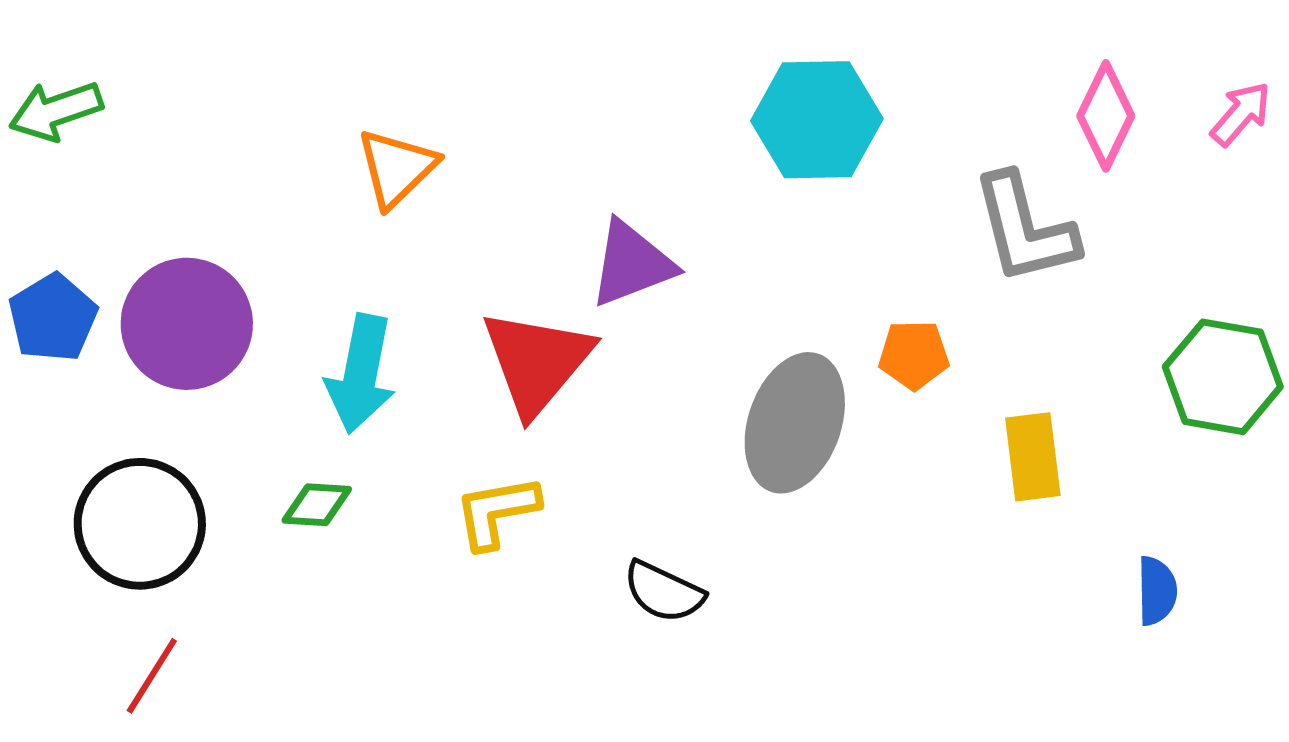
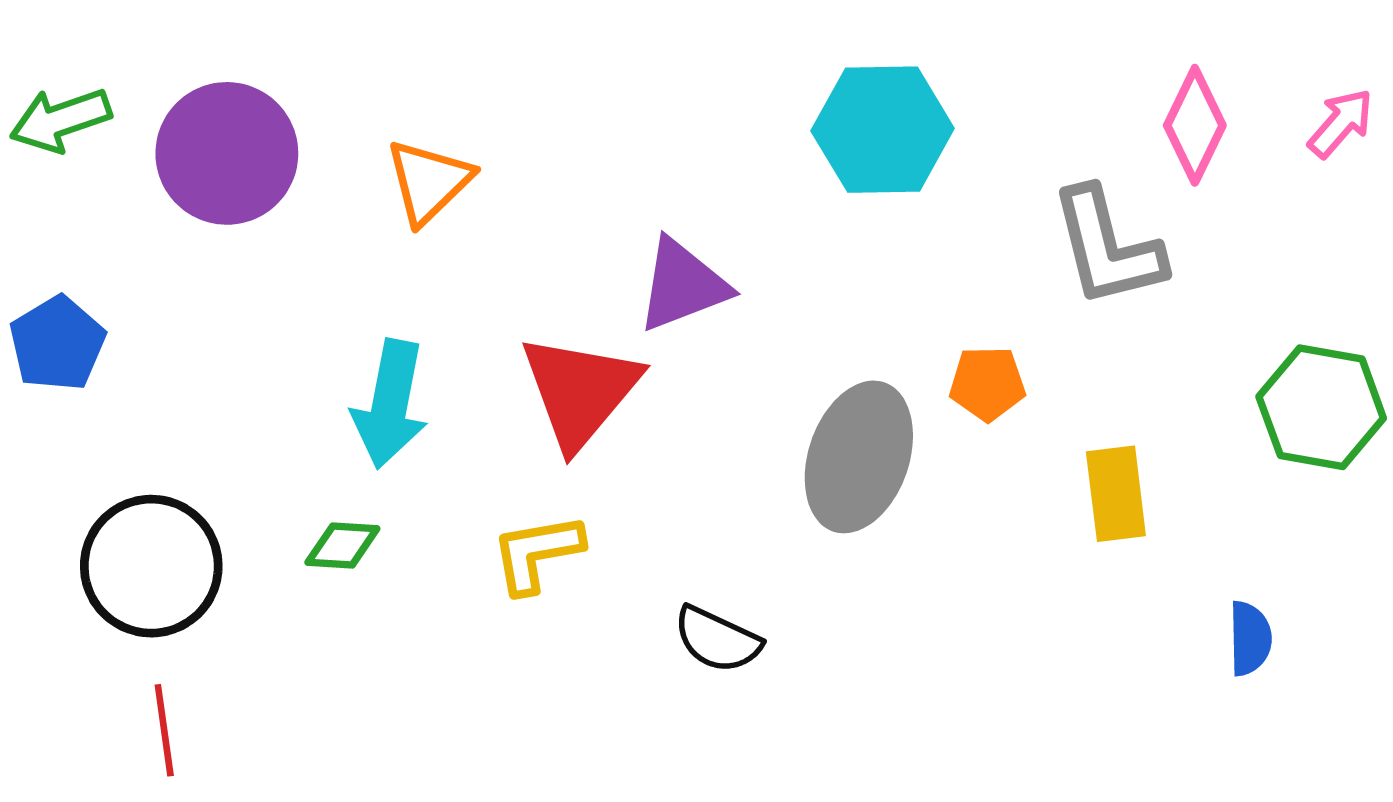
purple circle: (187, 324) -> (227, 153), moved
red line: (152, 676) -> (164, 730), turned -40

